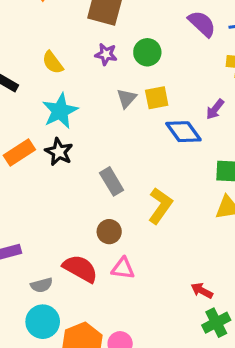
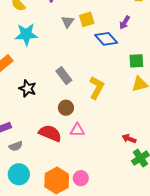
cyan star: (60, 111) -> (26, 34), turned 30
black star: (59, 152) -> (28, 88), moved
gray semicircle: (42, 285) -> (16, 146), moved
cyan circle: (43, 322) -> (19, 174), moved

